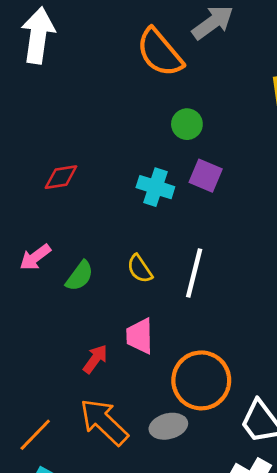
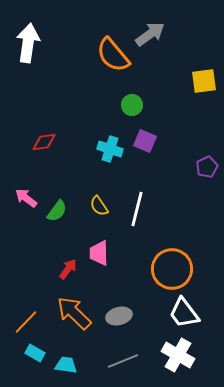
pink arrow: (35, 257) -> (26, 198), turned 75
orange circle: (201, 380) -> (172, 269), moved

